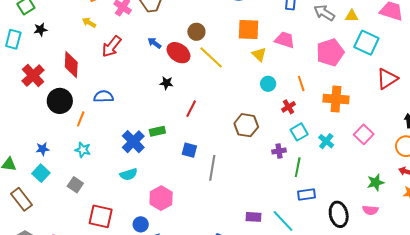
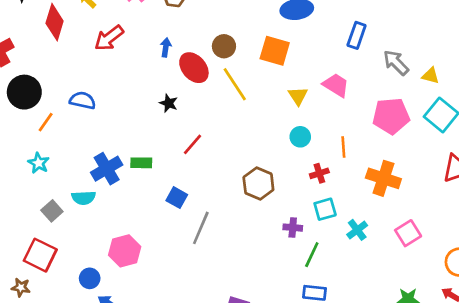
orange square: (249, 29) -> (275, 51), moved
blue arrow: (154, 43) -> (166, 47), turned 48
red diamond: (71, 65) -> (55, 22), moved
cyan semicircle: (129, 174) -> (84, 198), moved
gray square: (75, 185) -> (52, 211), moved

